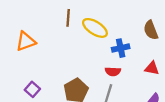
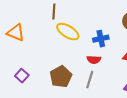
yellow ellipse: (95, 28) -> (68, 32), moved
orange triangle: (26, 41) -> (16, 33), turned 42

